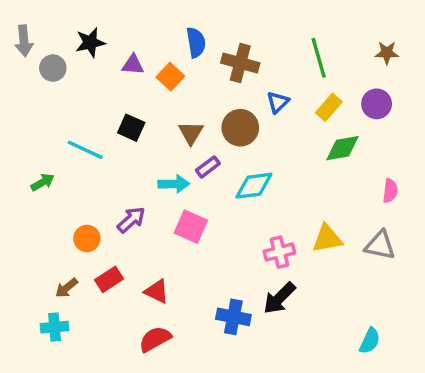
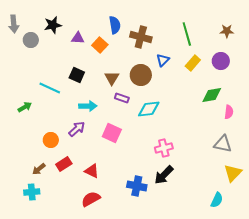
green diamond: (342, 148) -> (212, 95), moved
purple rectangle: (208, 167) -> (122, 98), turned 56
cyan arrow: (174, 184) -> (88, 106), moved
yellow triangle: (327, 238) -> (233, 173), moved, turned -36

